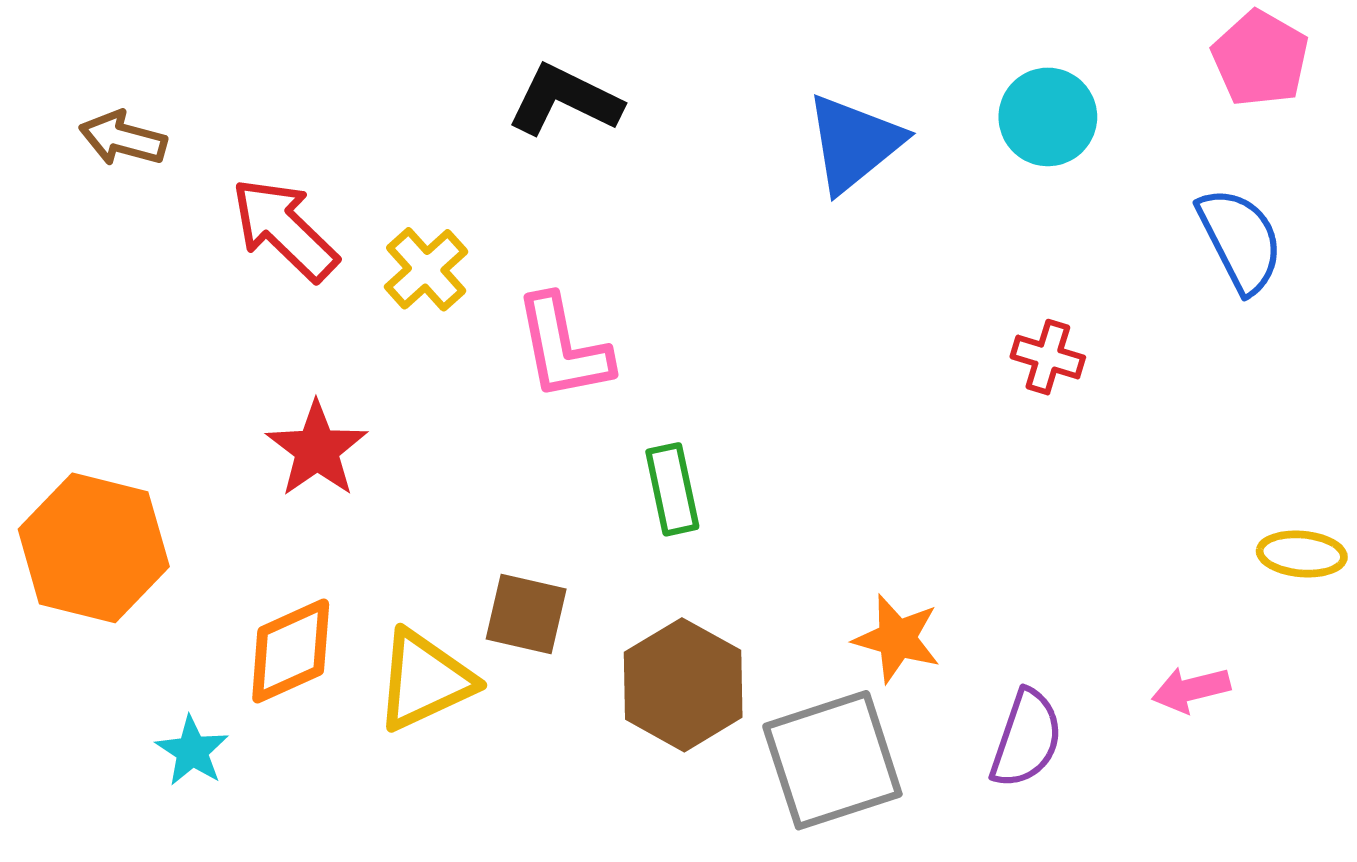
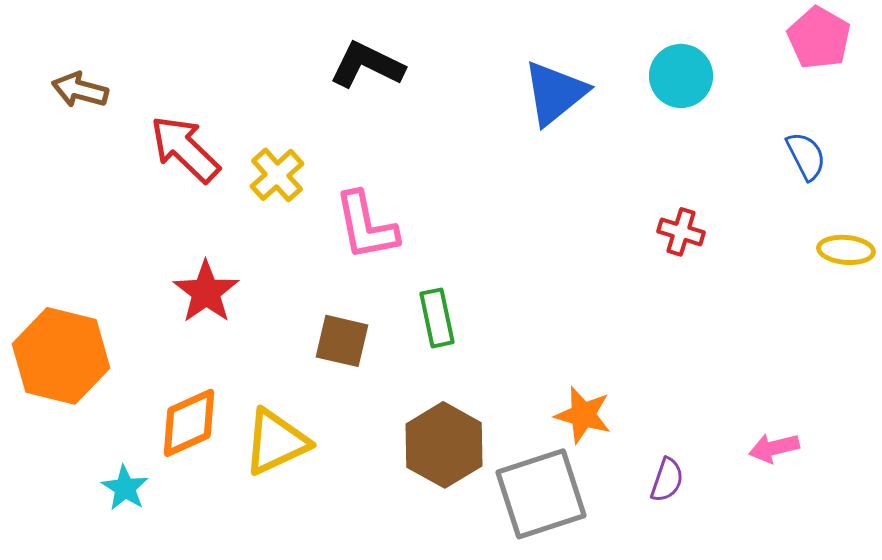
blue semicircle: (1240, 240) -> (806, 156), size x0.7
yellow ellipse: (1302, 554) -> (846, 250), moved
brown square: (526, 614) -> (342, 341), moved
purple semicircle: (1026, 739) -> (667, 480), size x0.7

